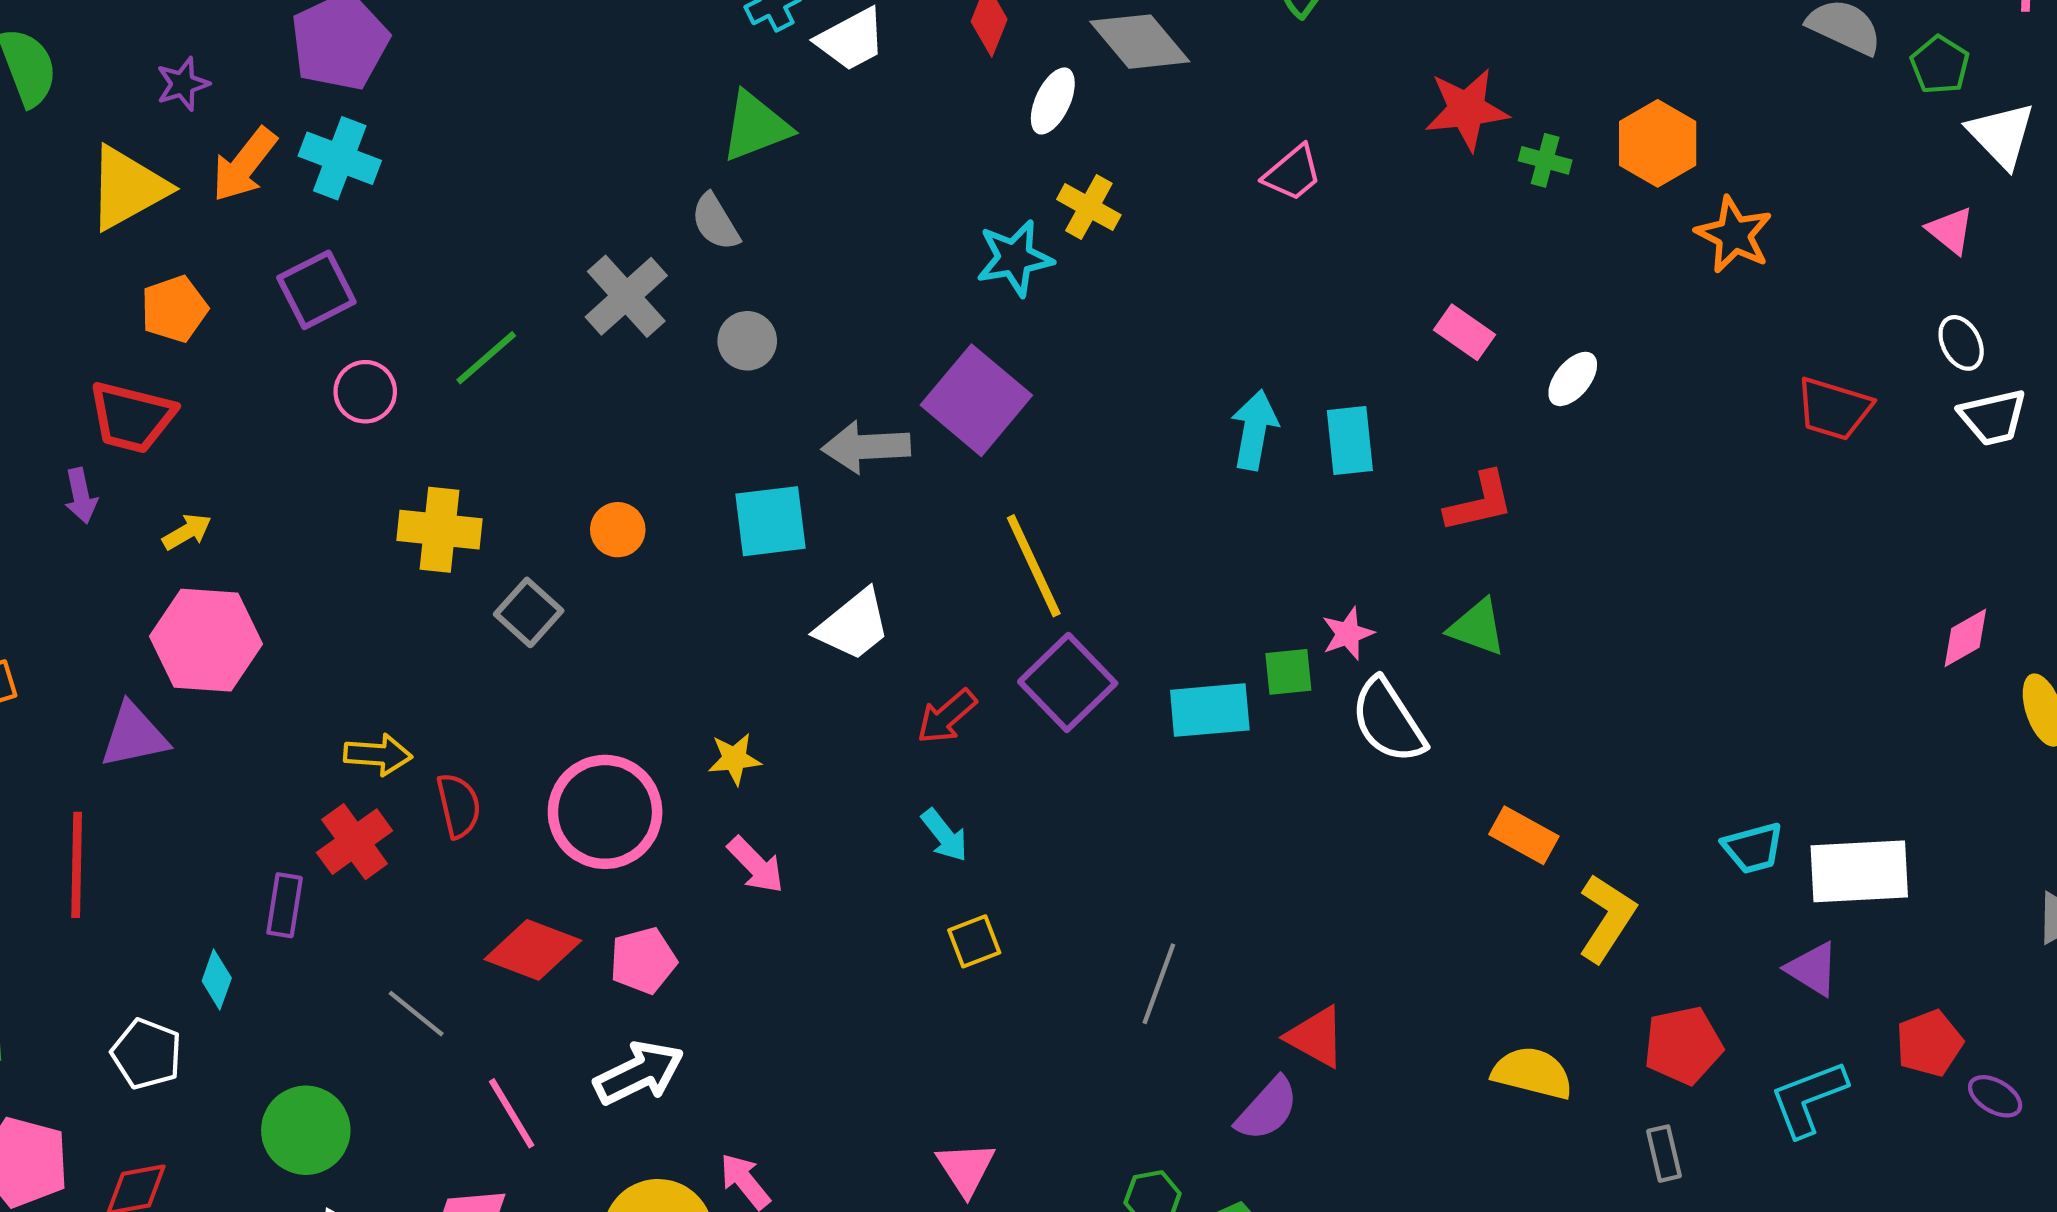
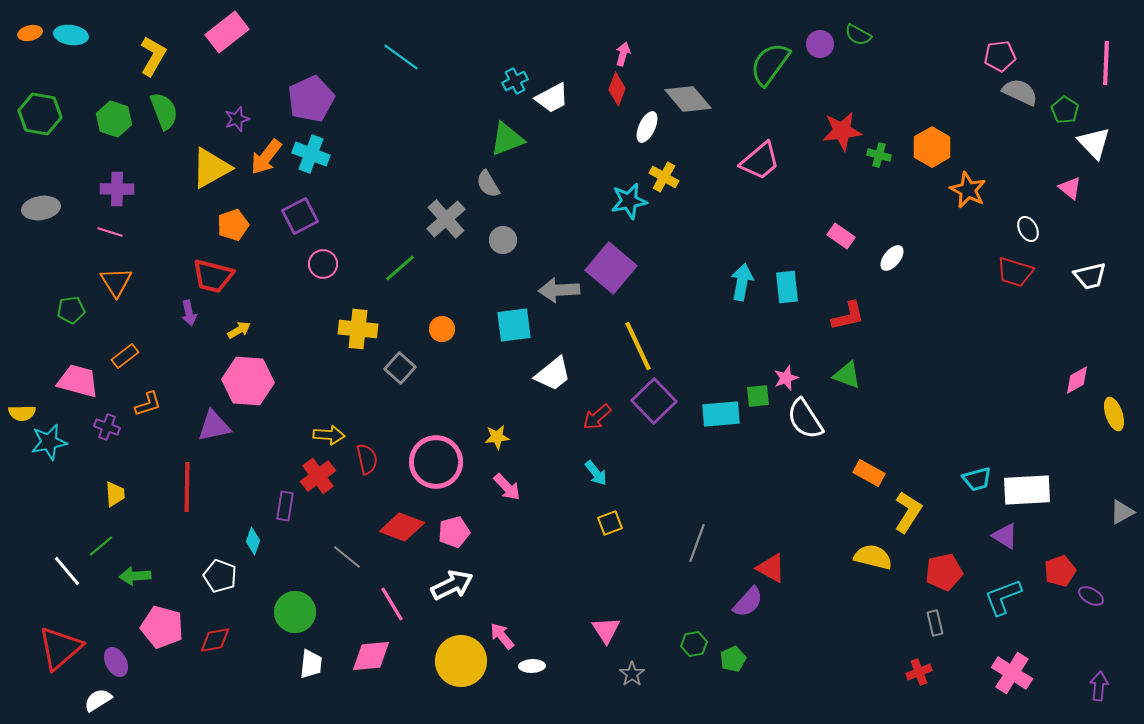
pink trapezoid: (1293, 173) -> (760, 161), size x1.4
white ellipse: (1961, 343) -> (1028, 229), moved
green line: (486, 358) -> (400, 268), moved
yellow semicircle: (1532, 1073) -> (873, 557), moved

